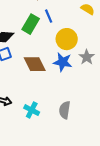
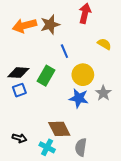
green rectangle: (31, 24) -> (46, 76), moved
brown diamond: (35, 64) -> (59, 129), moved

